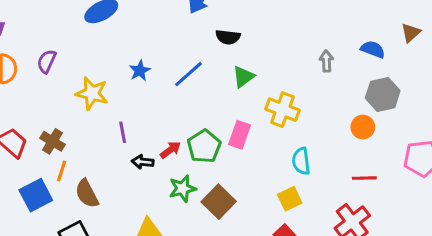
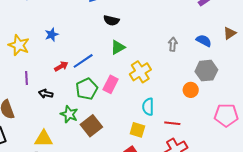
blue line: (188, 74) -> (83, 61), moved
yellow cross: (282, 110) -> (140, 72), turned 30
purple line: (123, 132) -> (26, 78), moved
red arrow: (170, 150) -> (61, 66), moved
red line: (364, 178) -> (172, 123), moved
green star: (182, 188) -> (69, 114), turned 30
yellow square: (290, 199) -> (137, 130), turned 35

